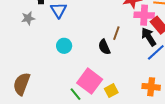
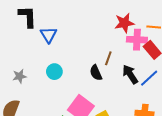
gray star: (28, 18) -> (20, 76), moved
black arrow: (149, 37) -> (130, 74), moved

